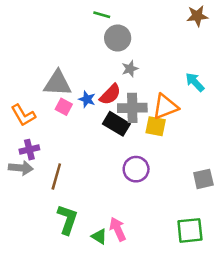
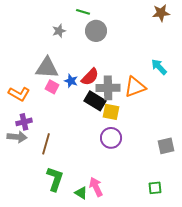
gray star: (130, 69) -> (59, 31), moved
orange L-shape: (23, 115) -> (19, 94), turned -30
yellow square: (156, 126) -> (111, 112), moved
green square: (190, 230) -> (155, 188), size x0.6

